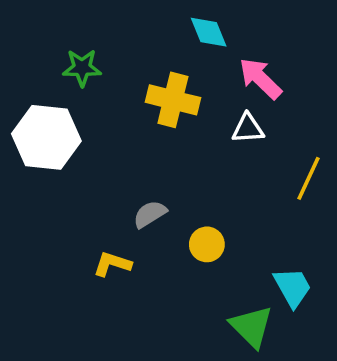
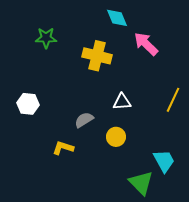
white triangle: (248, 128) -> (122, 102), moved
white hexagon: (46, 137) -> (28, 104), moved, size x0.6

